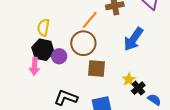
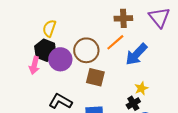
orange line: (90, 20) -> (115, 42), moved
purple circle: (59, 56) -> (60, 59), size x1.5
yellow star: (129, 79) -> (141, 88), moved

